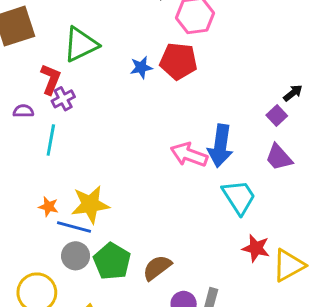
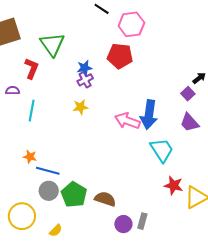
green triangle: (81, 44) -> (52, 44), turned -40
blue star: (141, 67) -> (85, 68), moved
purple cross: (63, 99) -> (85, 80), moved
yellow star: (90, 204) -> (80, 107), moved, size x0.6
brown semicircle: (157, 268) -> (105, 199), turned 55

